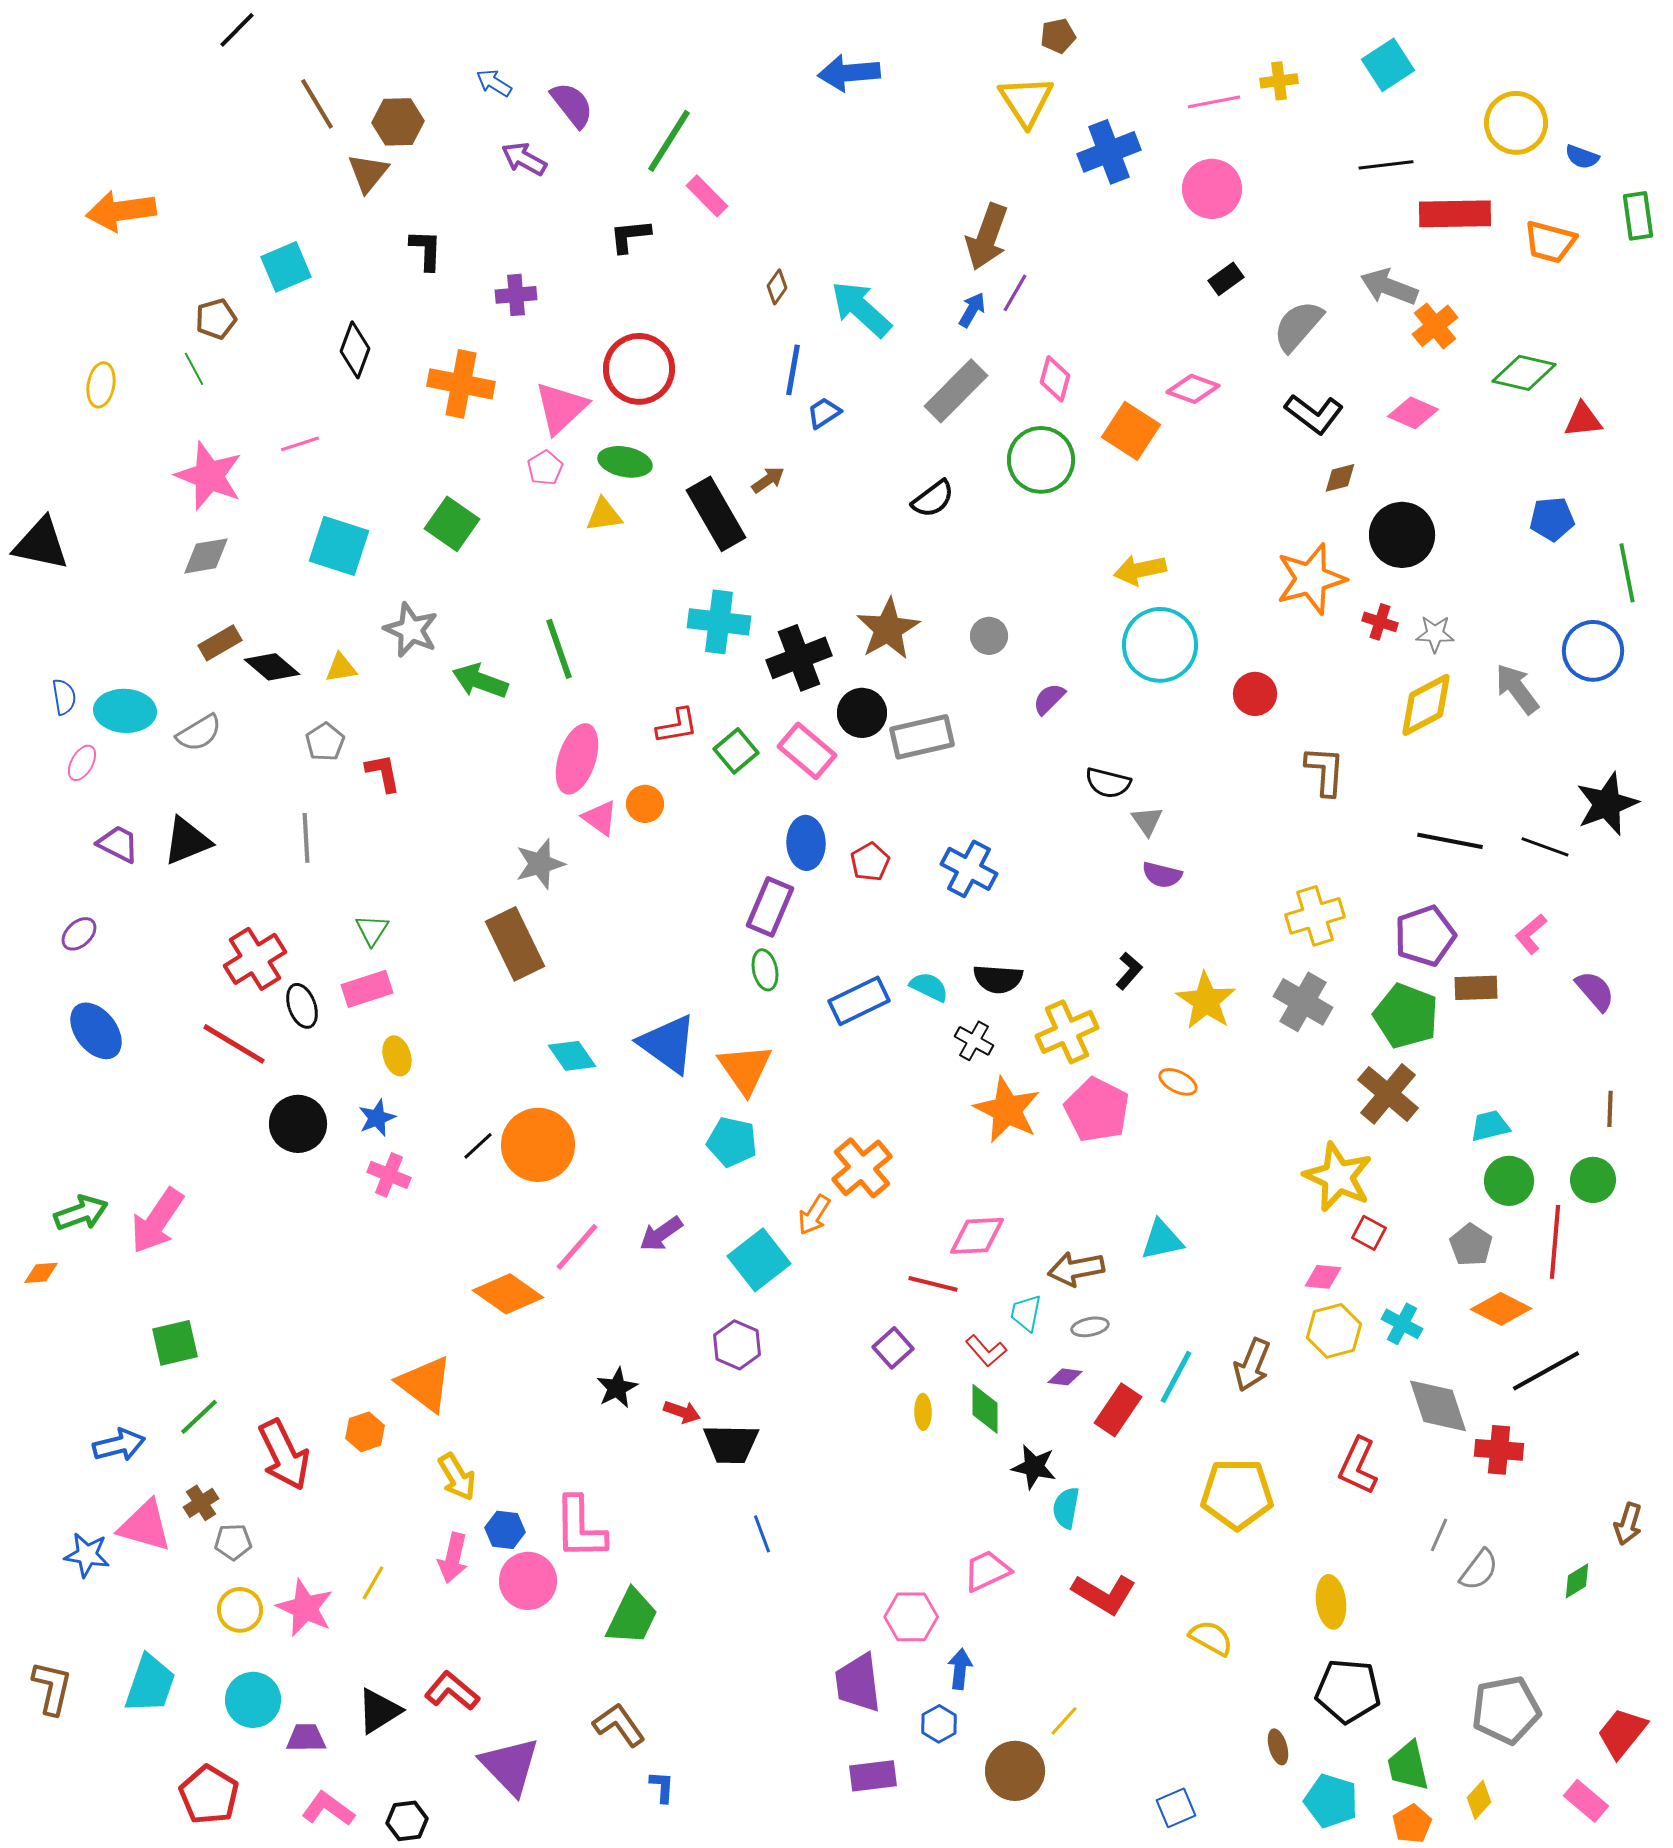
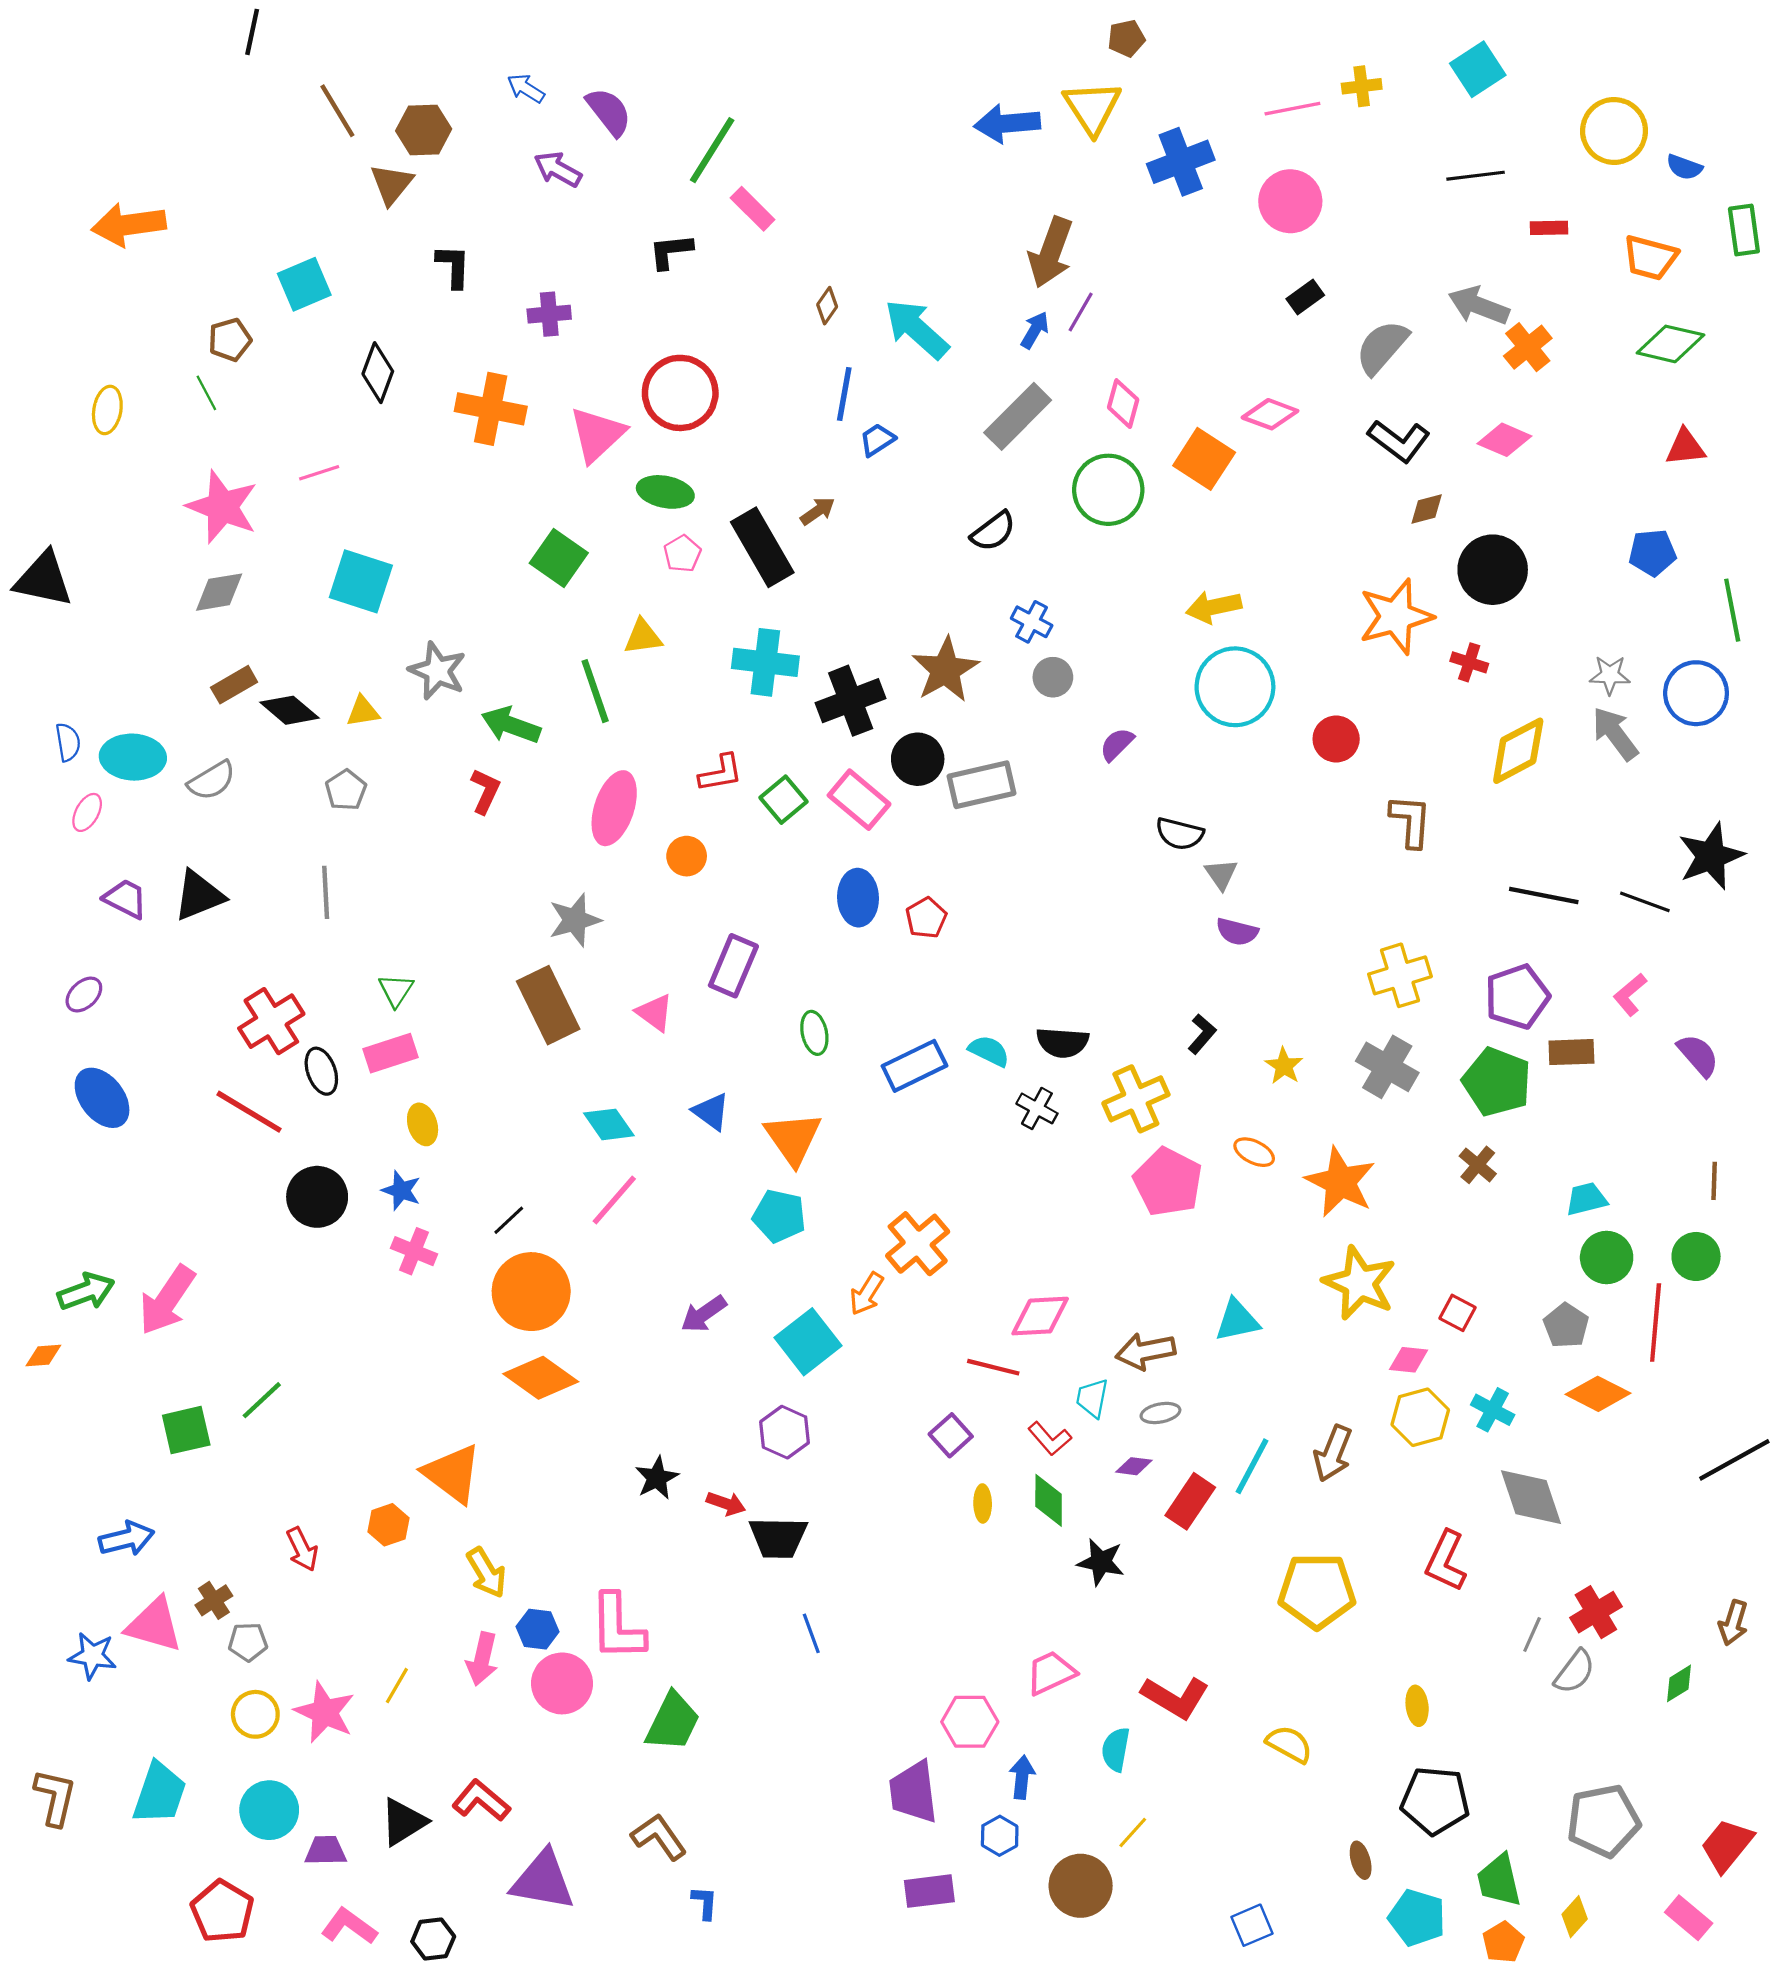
black line: (237, 30) -> (252, 32), turned -33
blue arrow: (849, 73) -> (1007, 124), moved
red rectangle: (1455, 214) -> (1549, 228), size x0.5
green diamond: (1524, 373) -> (1670, 344), moved
pink pentagon: (545, 468) -> (682, 554), moved
yellow triangle: (604, 515) -> (643, 637), moved
green square: (452, 524) -> (559, 558), moved
gray star: (1435, 634) -> (1610, 675), moved
red L-shape: (383, 773) -> (485, 791), moved, turned 36
pink triangle: (600, 818) -> (655, 1013), moved
blue cross: (969, 869) -> (1032, 622), moved, size x0.7
purple rectangle: (770, 907) -> (733, 966), moved
yellow star: (1206, 1001) -> (1284, 1066), size x0.6
blue triangle: (668, 1044) -> (711, 1112), size x0.6
brown cross: (1388, 1094) -> (1478, 1165), size x0.6
orange star: (1007, 1110) -> (1340, 1182), moved
blue star: (377, 1118) -> (401, 1190), turned -30
orange circle: (538, 1145) -> (531, 1292), moved
yellow star: (1338, 1177) -> (1360, 1283), moved
pink line: (577, 1247) -> (614, 1200), moved
black line: (1546, 1371) -> (1734, 1460), moved
green line: (199, 1417) -> (262, 1400), moved
red cross: (1499, 1450) -> (1596, 1612), moved, turned -36
red arrow: (284, 1455) -> (302, 1549), size x0.6
cyan semicircle: (1066, 1508) -> (1116, 1749), moved
yellow ellipse: (1331, 1602) -> (1417, 1706), size x0.7
purple triangle: (510, 1766) -> (543, 1880), turned -36

